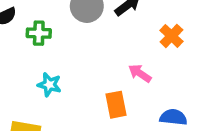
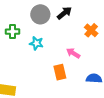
cyan star: (49, 85) -> (36, 43), moved

